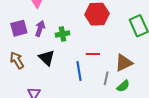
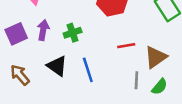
red line: (93, 54) -> (126, 46), moved
blue line: (79, 71) -> (88, 70), moved

